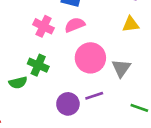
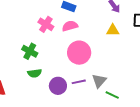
green cross: (38, 65) -> (30, 51), moved
gray triangle: (121, 68) -> (99, 81), moved
green semicircle: (18, 83) -> (35, 73), moved

